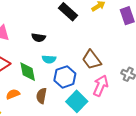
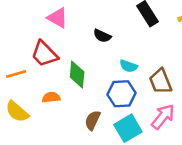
cyan semicircle: (49, 59) -> (129, 66), moved
brown semicircle: (41, 96) -> (93, 120), moved

